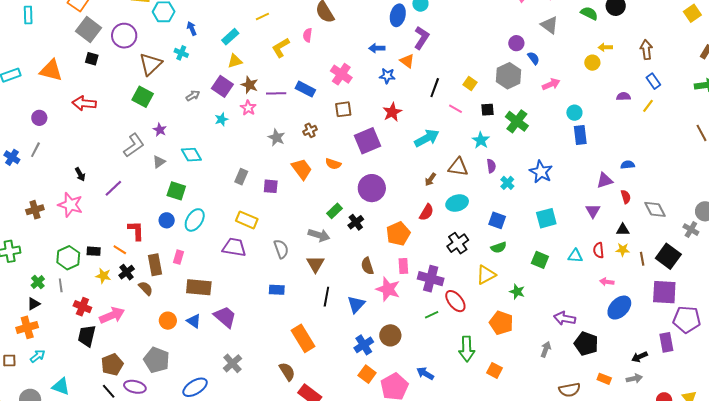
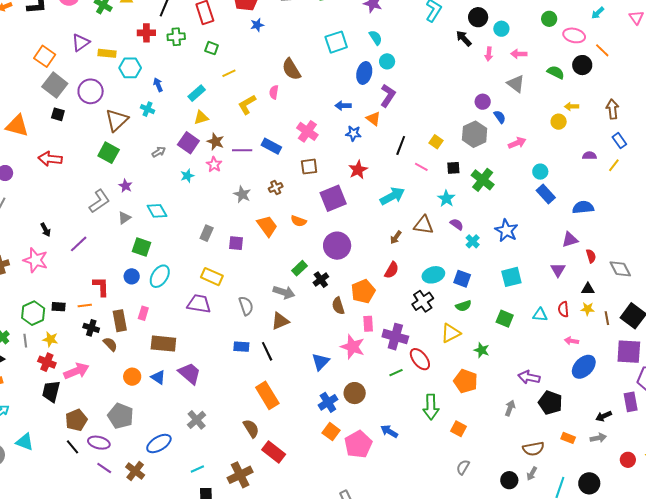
blue rectangle: (580, 135) -> (546, 194), turned -36
blue semicircle: (628, 165) -> (583, 207), moved, size x1.5
purple semicircle: (491, 166) -> (457, 224), turned -48
cyan ellipse: (457, 203) -> (433, 275), moved
orange line: (120, 250) -> (85, 305), turned -40
brown triangle: (315, 264) -> (280, 321), turned 36
brown semicircle: (367, 266) -> (338, 306), moved
black cross: (127, 272) -> (91, 328), turned -35
yellow star: (103, 276) -> (50, 339), moved
black line: (326, 297) -> (267, 351), moved, turned -36

